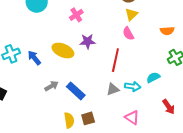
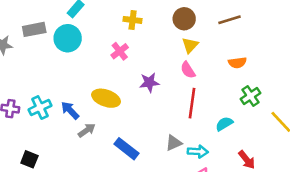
purple star: (88, 41) -> (149, 83), moved
red line: (115, 60) -> (192, 103), moved
gray arrow: (52, 86) -> (87, 130), moved
cyan arrow: (133, 86) -> (198, 152), moved

